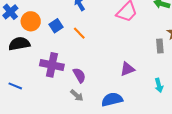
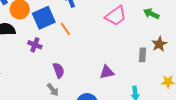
blue square: (56, 26) -> (44, 18), size x1.6
purple cross: (52, 65) -> (35, 45), moved, size x0.6

